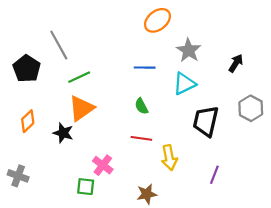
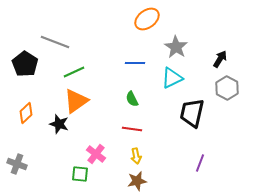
gray line: (59, 45) -> (55, 42), turned -40
gray hexagon: (251, 108) -> (227, 88), moved
yellow arrow: (169, 158) -> (136, 156), moved, size x0.7

